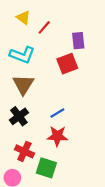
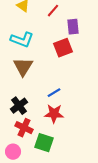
red line: (44, 27) -> (53, 11), moved
black cross: (19, 116) -> (19, 106), moved

